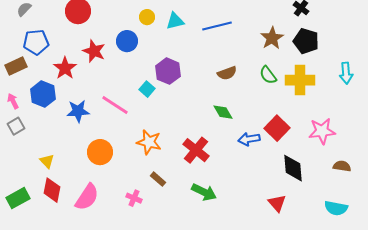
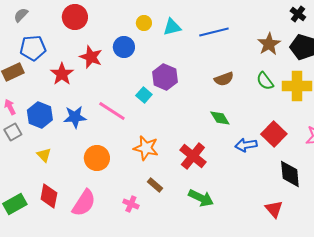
blue hexagon: (43, 94) -> (40, 115), moved
yellow triangle: (47, 161) -> (44, 155), moved

